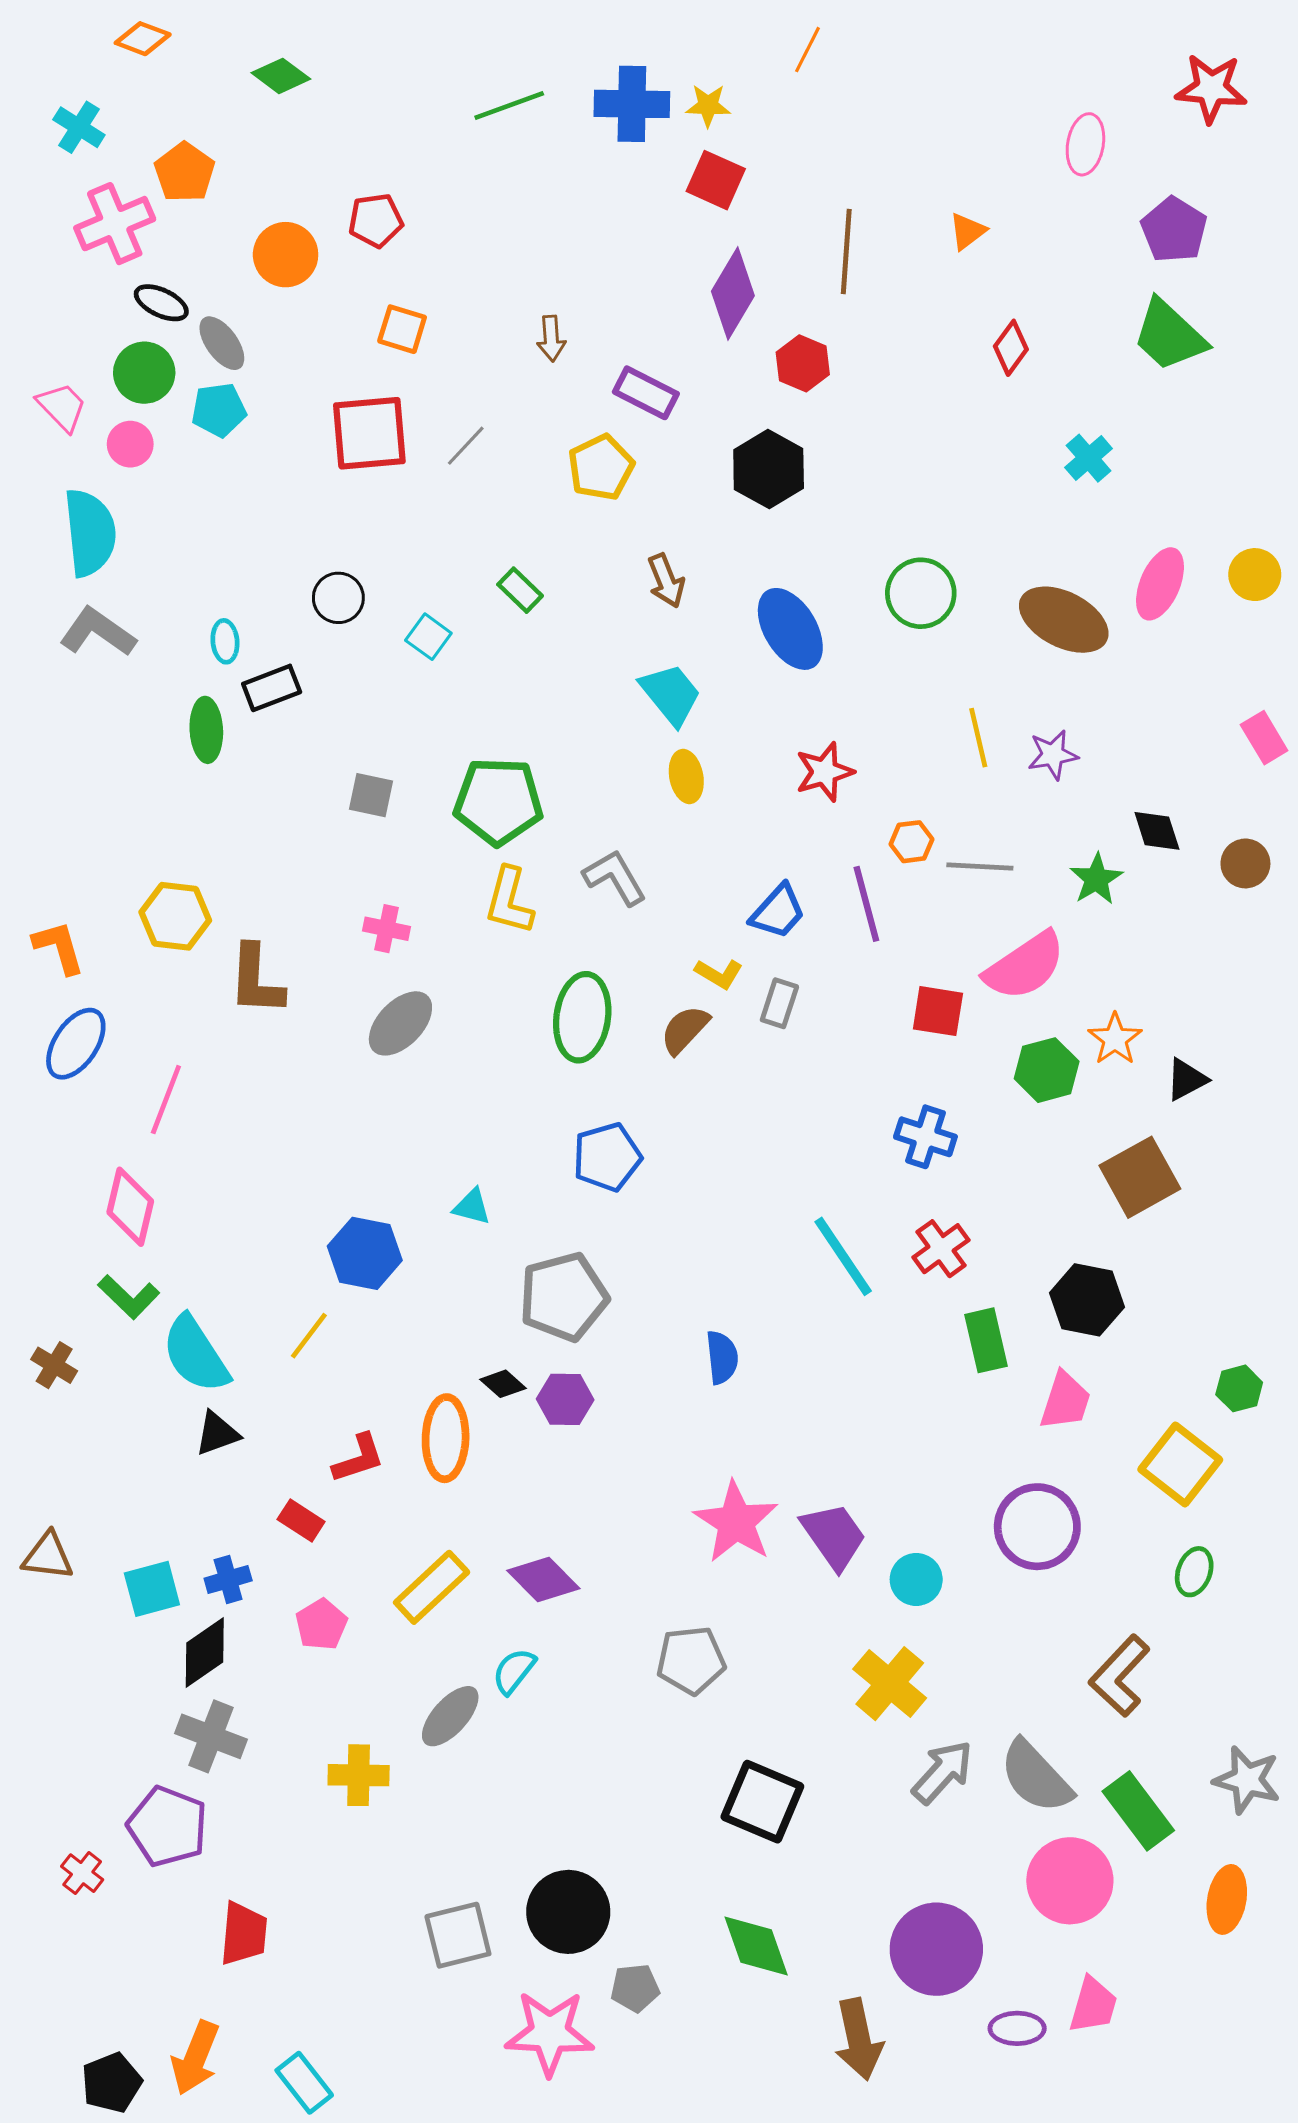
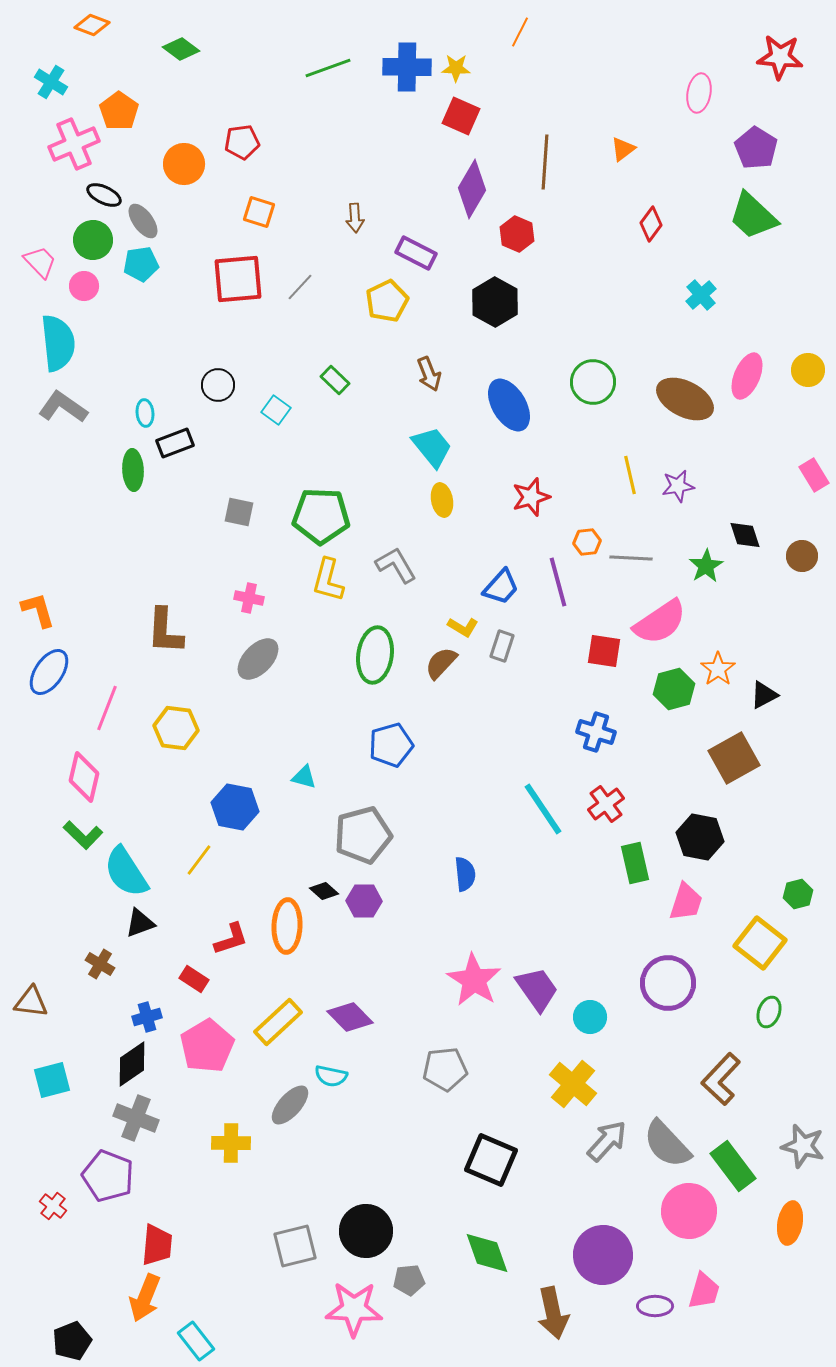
yellow hexagon: (175, 916) -> (176, 728), moved
brown cross: (54, 1365) -> (100, 964), moved
cyan square: (152, 1589) -> (52, 1080), moved
pink pentagon: (321, 1625) -> (207, 1046), size x1.6
cyan semicircle: (514, 1671) -> (331, 1076), turned -116
orange arrow: (195, 2058) -> (145, 1298), moved

